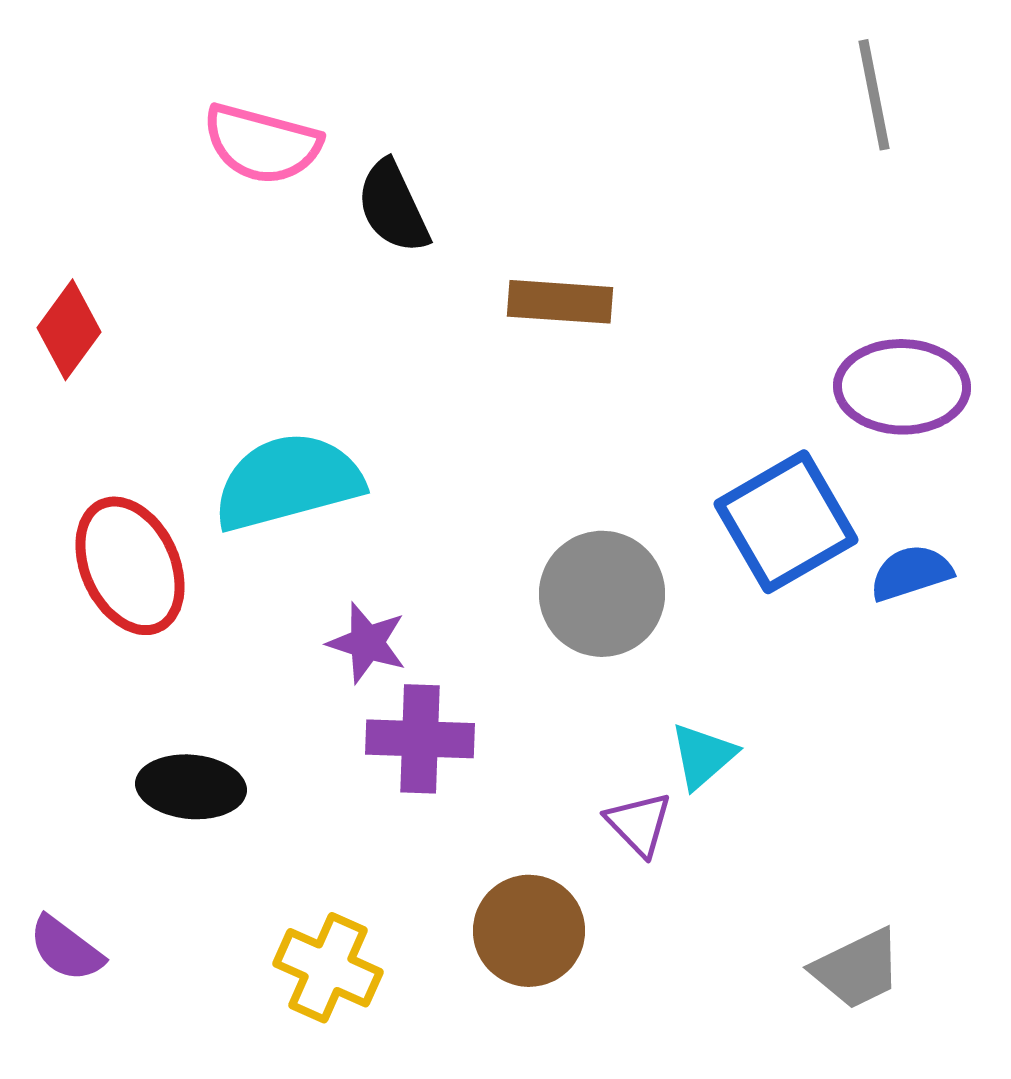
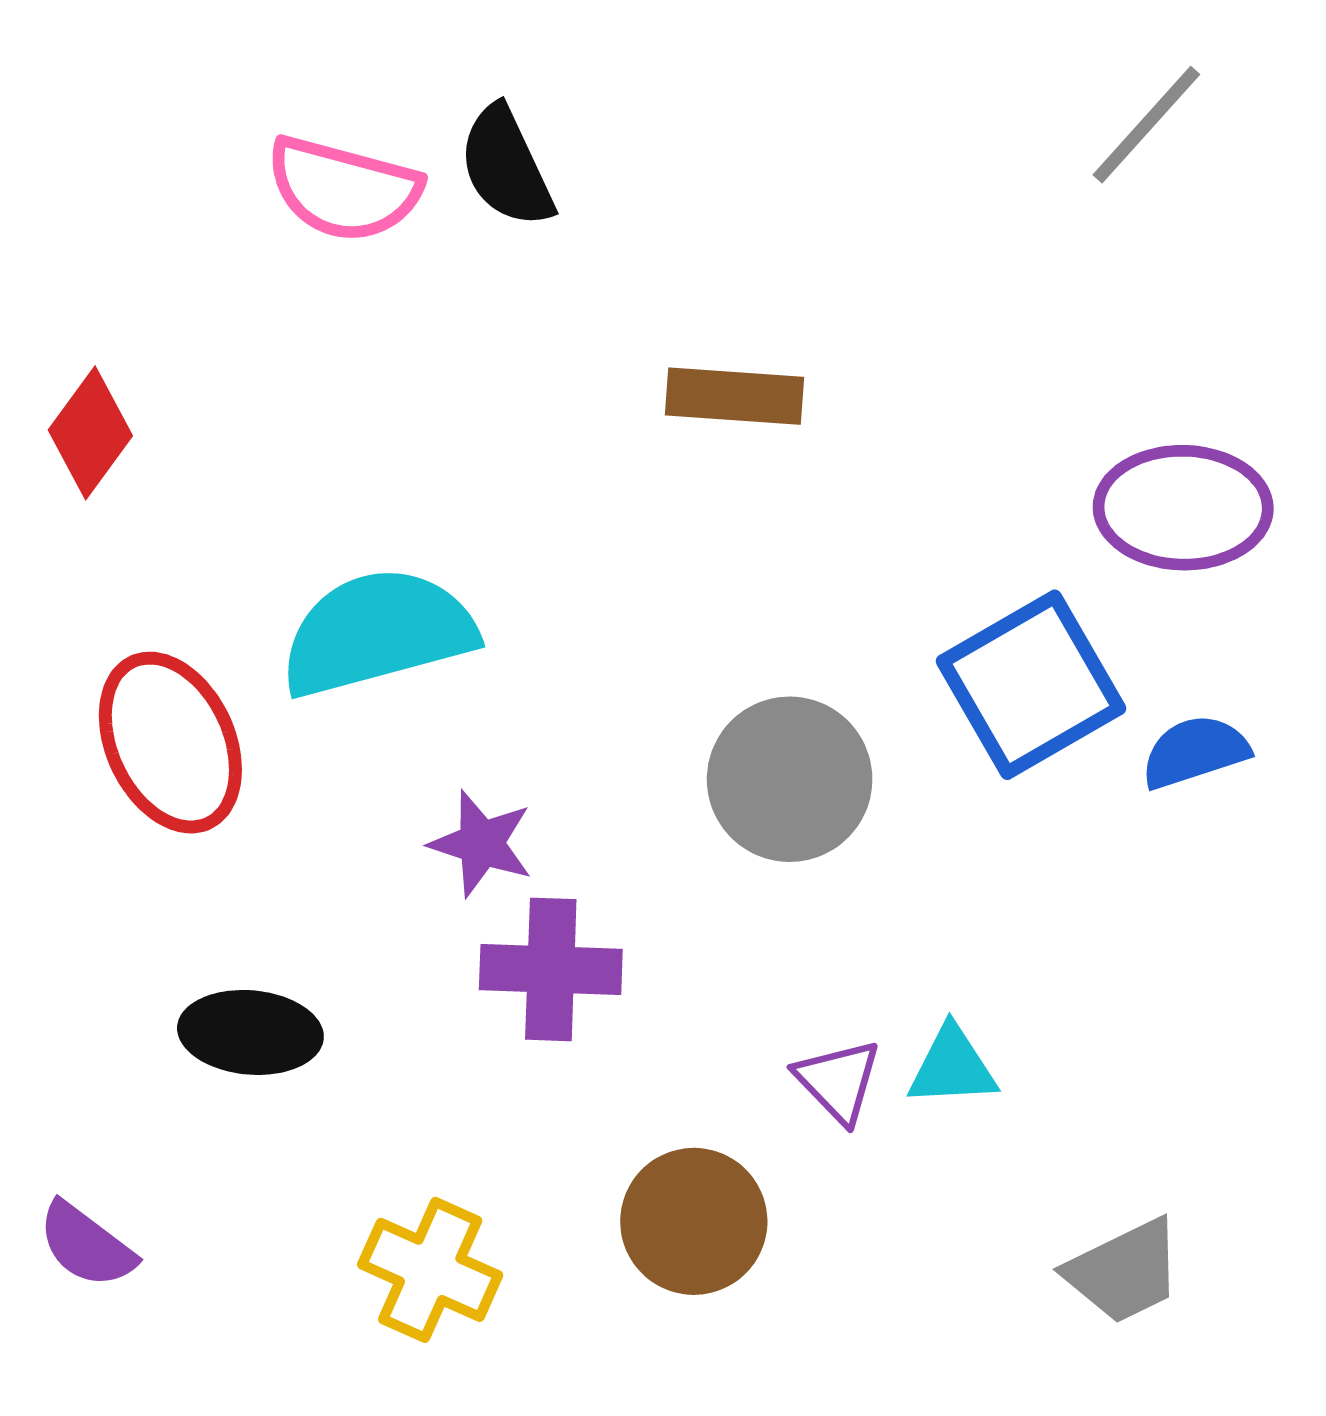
gray line: (874, 95) -> (1146, 125), turned 53
black semicircle: (393, 207) -> (506, 167), moved
cyan triangle: (703, 756) -> (952, 1067), moved, turned 38

